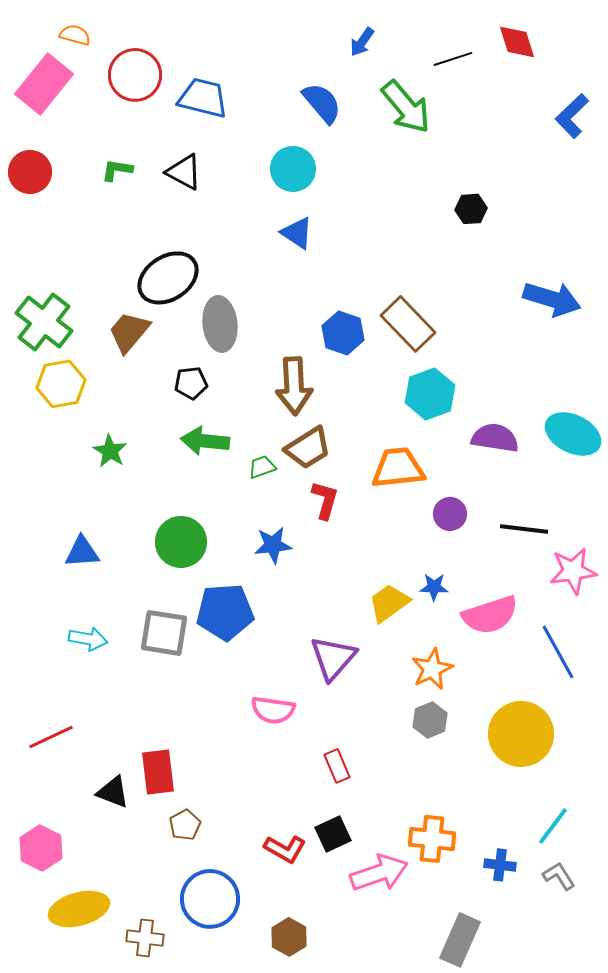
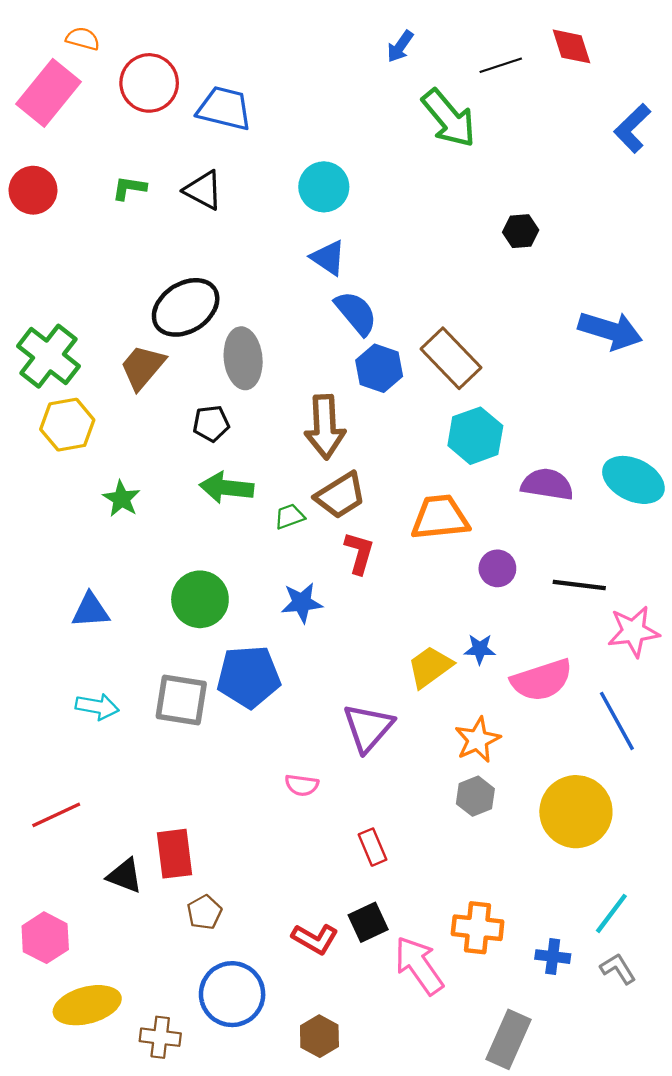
blue semicircle: (322, 103) -> (356, 313), moved
pink semicircle: (273, 710) -> (302, 785), size x0.7
pink arrow: (379, 873) -> (419, 965), turned -106

